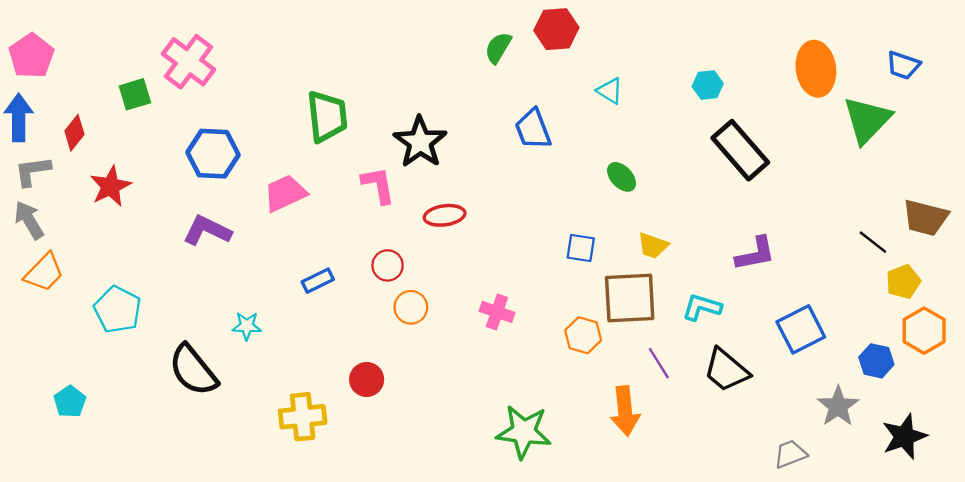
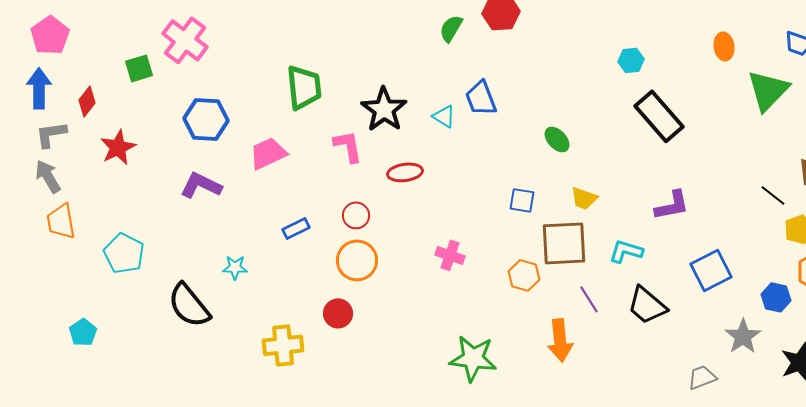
orange ellipse: (816, 69) -> (724, 46), size x0.6
cyan triangle: (610, 91) -> (444, 116), moved
orange trapezoid: (44, 272) -> (61, 221), turned 126
orange circle: (411, 307) -> (357, 260), moved, size x1.4

